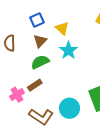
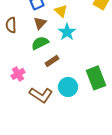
brown rectangle: (35, 85) -> (52, 61), moved

